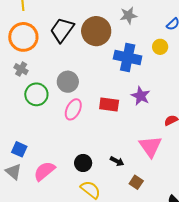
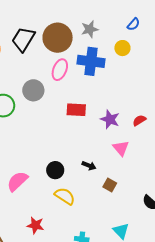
gray star: (128, 15) -> (90, 29), moved
purple star: (141, 96) -> (110, 119), moved
pink ellipse: (73, 109) -> (60, 70), moved
pink triangle: (150, 146) -> (121, 148), size x0.7

